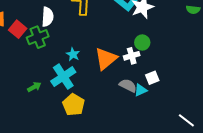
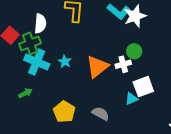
cyan cross: (63, 77) -> (37, 62), moved, turned -35
white square: (152, 78) -> (143, 87), size x1.5
gray semicircle: (128, 86) -> (101, 114), moved

